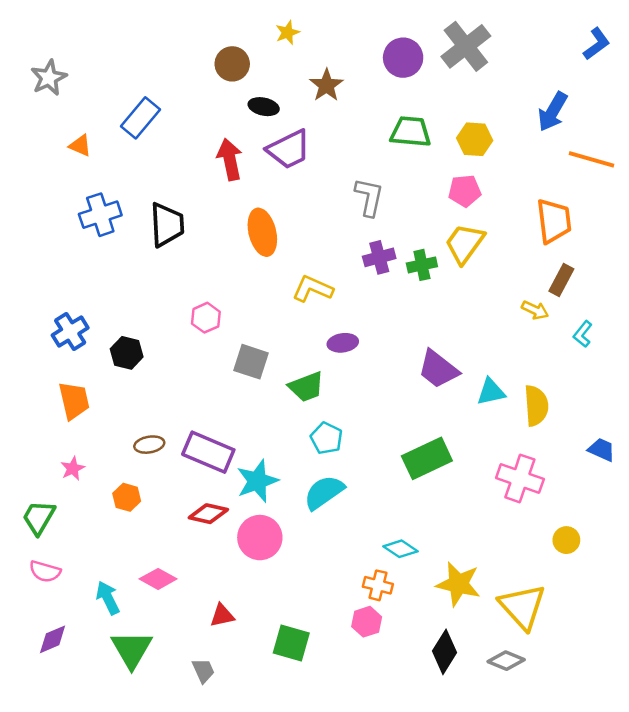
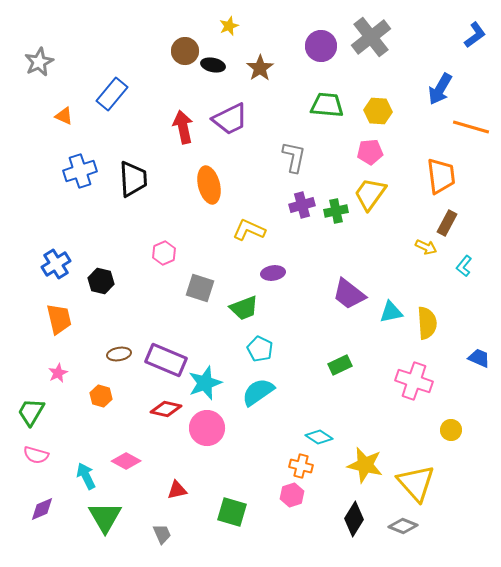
black ellipse: (264, 107) -> (213, 65), moved
green rectangle: (427, 458) -> (340, 365), size x0.6

